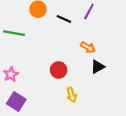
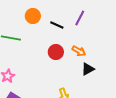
red circle: (59, 70) -> (56, 52), moved

